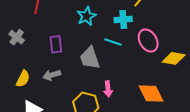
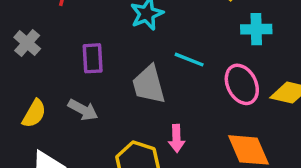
cyan cross: (123, 19) -> (256, 29), moved
pink ellipse: (148, 41) -> (242, 84), moved
gray arrow: (52, 75) -> (83, 110), turned -138

